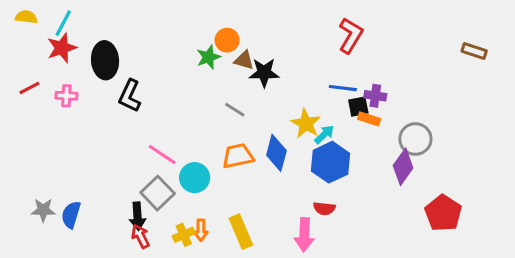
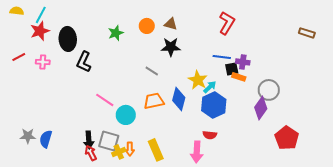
green star: (208, 57) -> (116, 33), moved
brown triangle: (244, 60) -> (171, 24), moved
gray square: (158, 193) -> (109, 141), moved, turned -30

